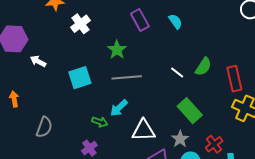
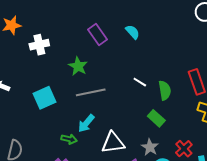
white cross: (80, 24) -> (39, 45), turned 30
green semicircle: (203, 67) -> (165, 90), moved, turned -36
green rectangle: (190, 111) -> (156, 118), size x0.7

